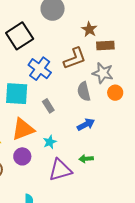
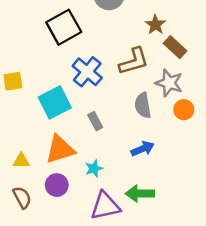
brown rectangle: (105, 45) -> (175, 47), turned 42
cyan square: (17, 94) -> (55, 102), turned -35
green arrow: (86, 159) -> (140, 193), size x1.5

